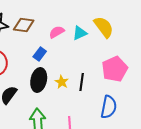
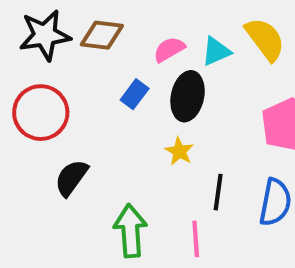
black ellipse: (39, 80) -> (188, 96), moved
black line: (82, 82) -> (218, 192), moved

